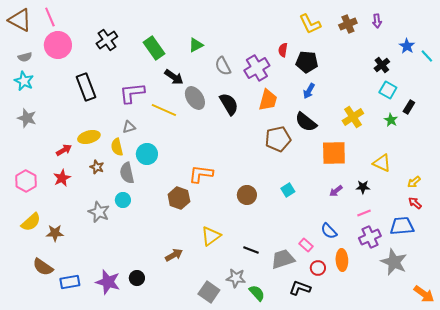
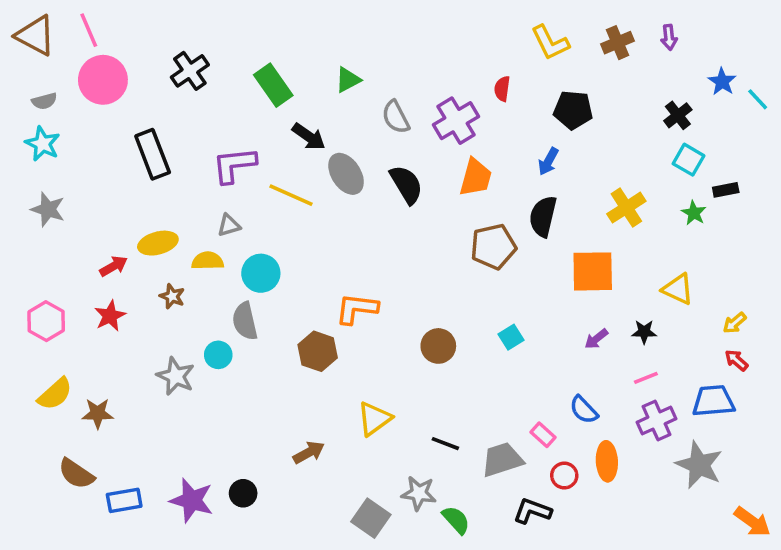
black pentagon: (307, 62) -> (573, 110), moved
black rectangle: (409, 107) -> (726, 190), turned 48
black semicircle: (306, 122) -> (543, 216), turned 65
yellow semicircle: (117, 147) -> (208, 261), turned 102
gray semicircle: (127, 173) -> (245, 321), moved

